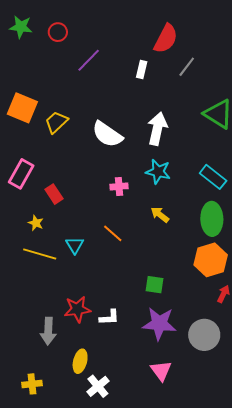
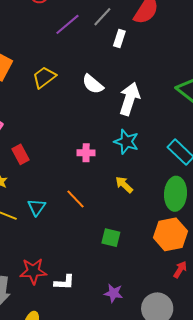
gray line: (187, 67) -> (102, 17), moved
yellow trapezoid: (56, 122) -> (44, 77), moved
white semicircle: (107, 134) -> (93, 84), moved, size x0.7
green square: (155, 285) -> (111, 238), moved
purple star: (159, 324) -> (113, 293), size x0.6

